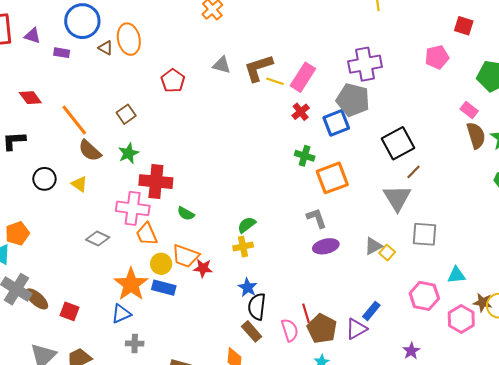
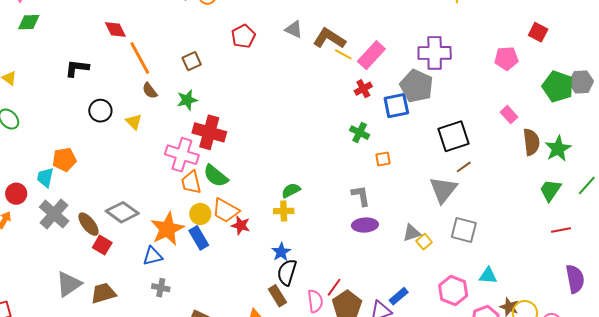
brown L-shape: (258, 68) -> (329, 38), turned 40
red diamond: (30, 98) -> (115, 29), moved
pink rectangle: (469, 110) -> (509, 115), moved
brown semicircle: (90, 151) -> (150, 91), size x0.7
orange square: (332, 178) -> (383, 159), size x0.5
green semicircle: (186, 214) -> (216, 176), moved, size x1.5
gray diamond: (98, 239) -> (122, 212), moved, size x1.4
blue rectangle: (164, 288) -> (199, 238), turned 35
brown ellipse: (37, 299) -> (88, 224), moved
red line: (306, 313) -> (334, 287), turned 42

